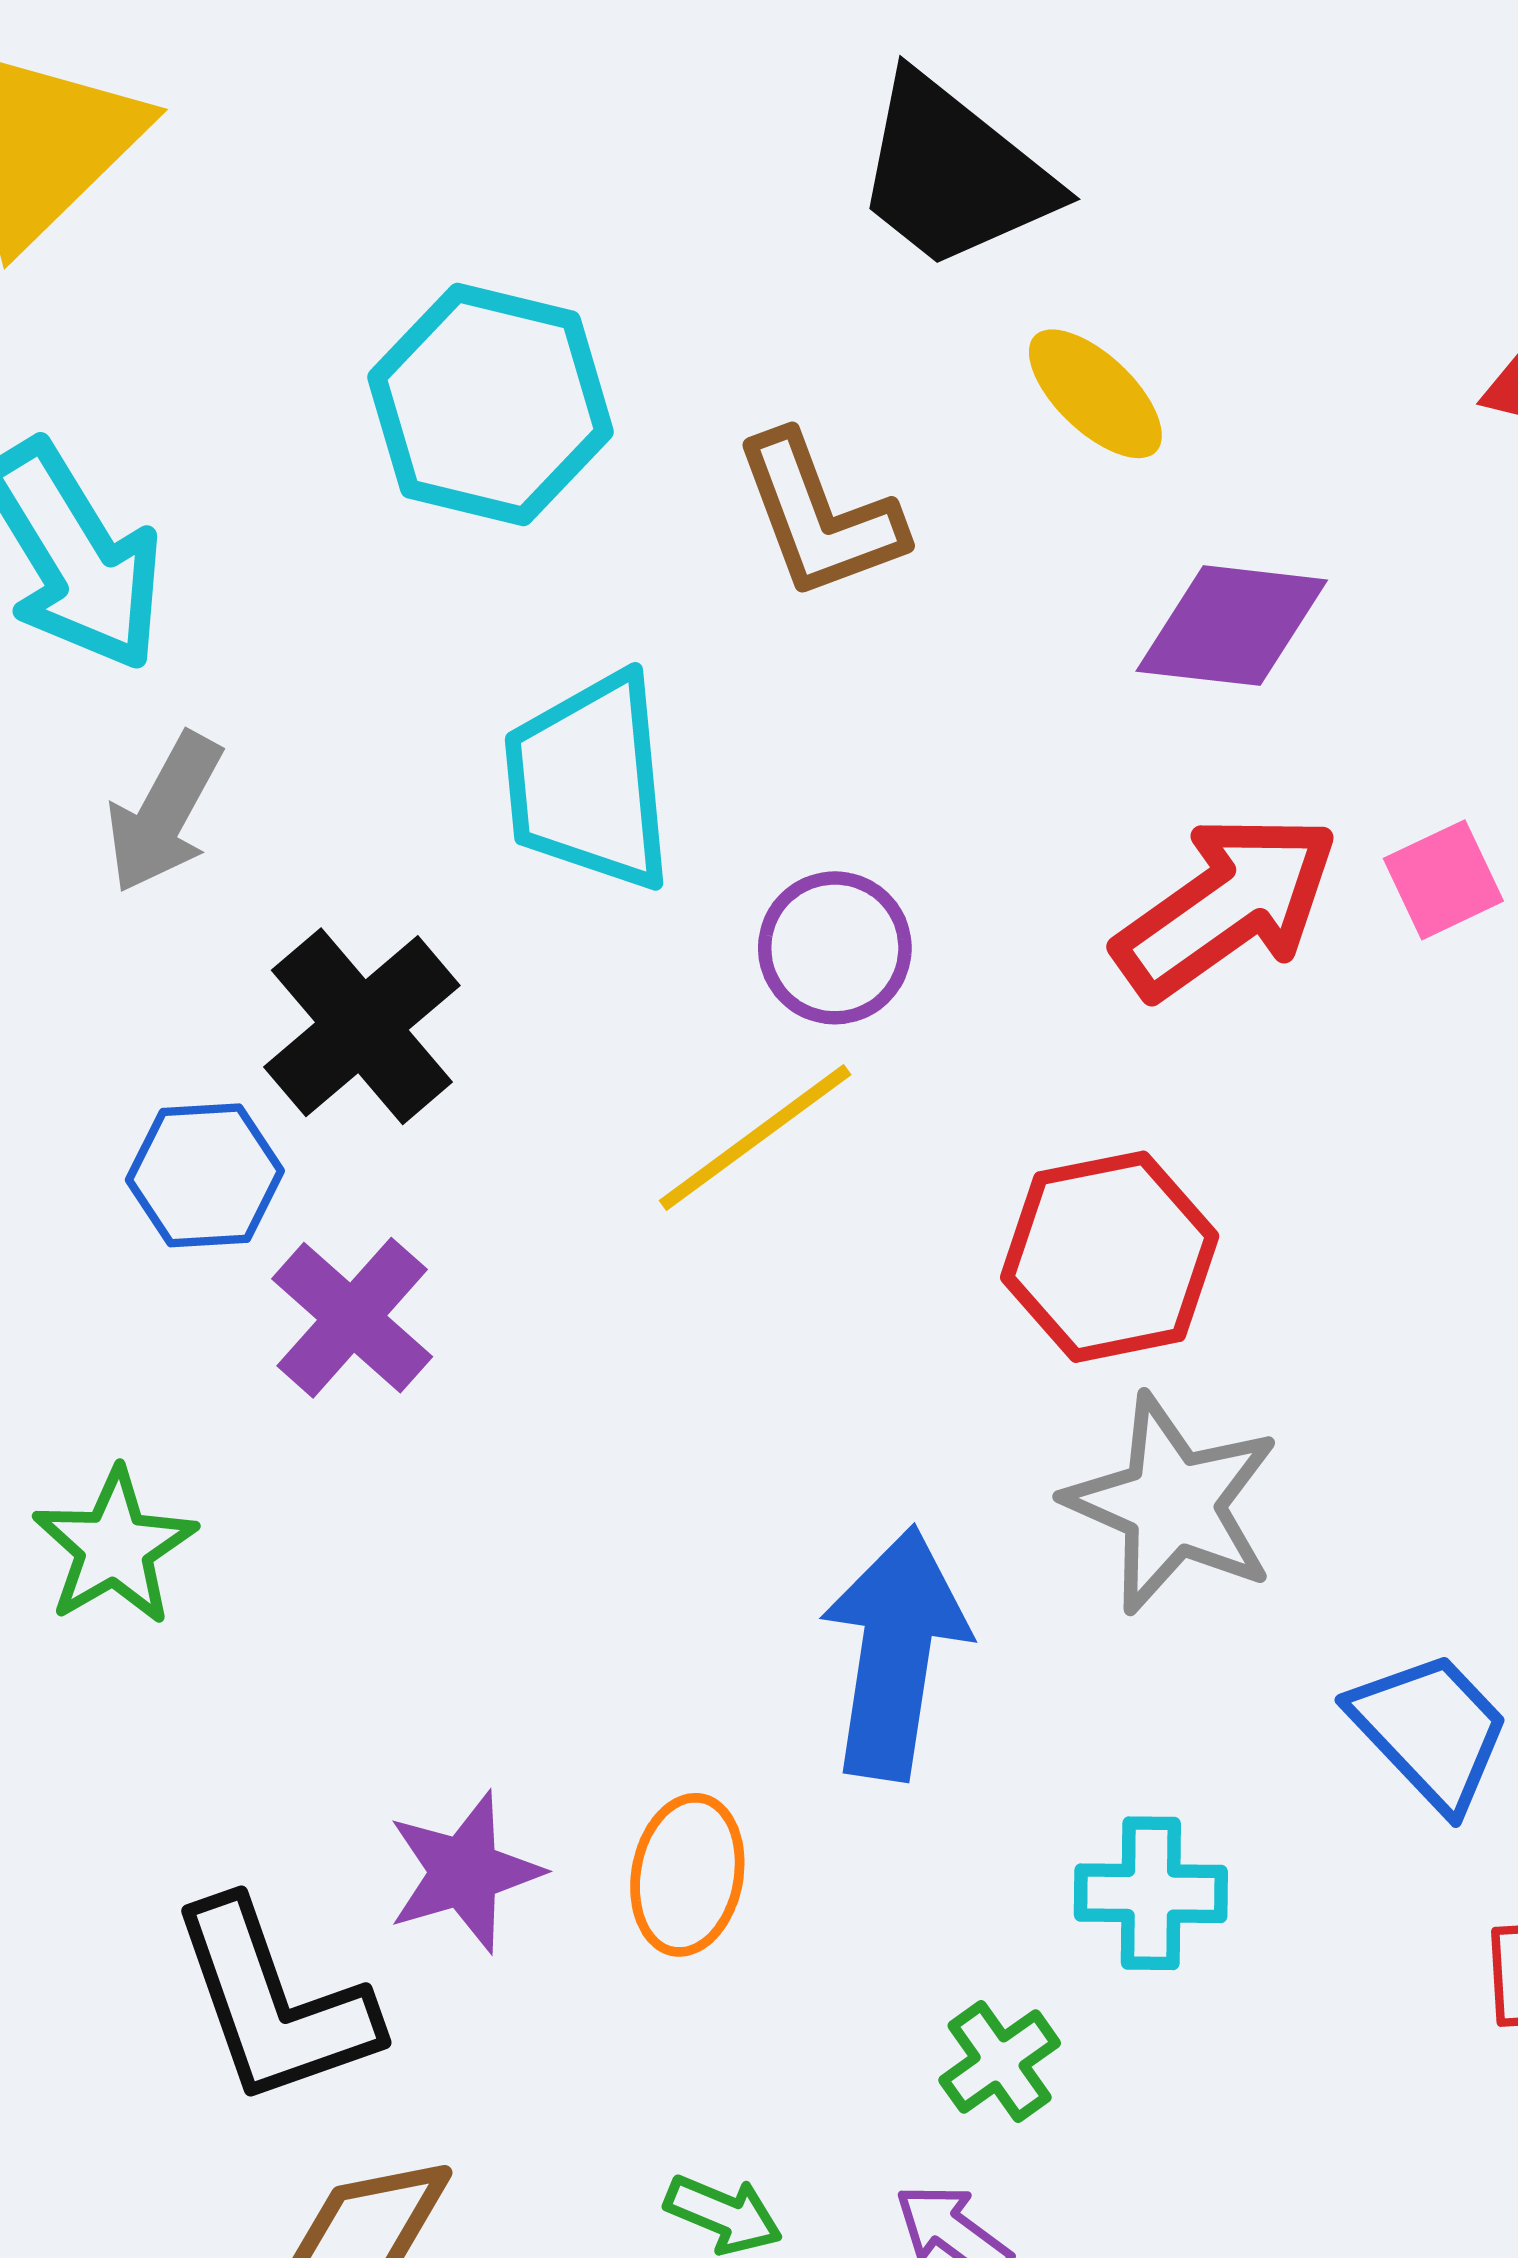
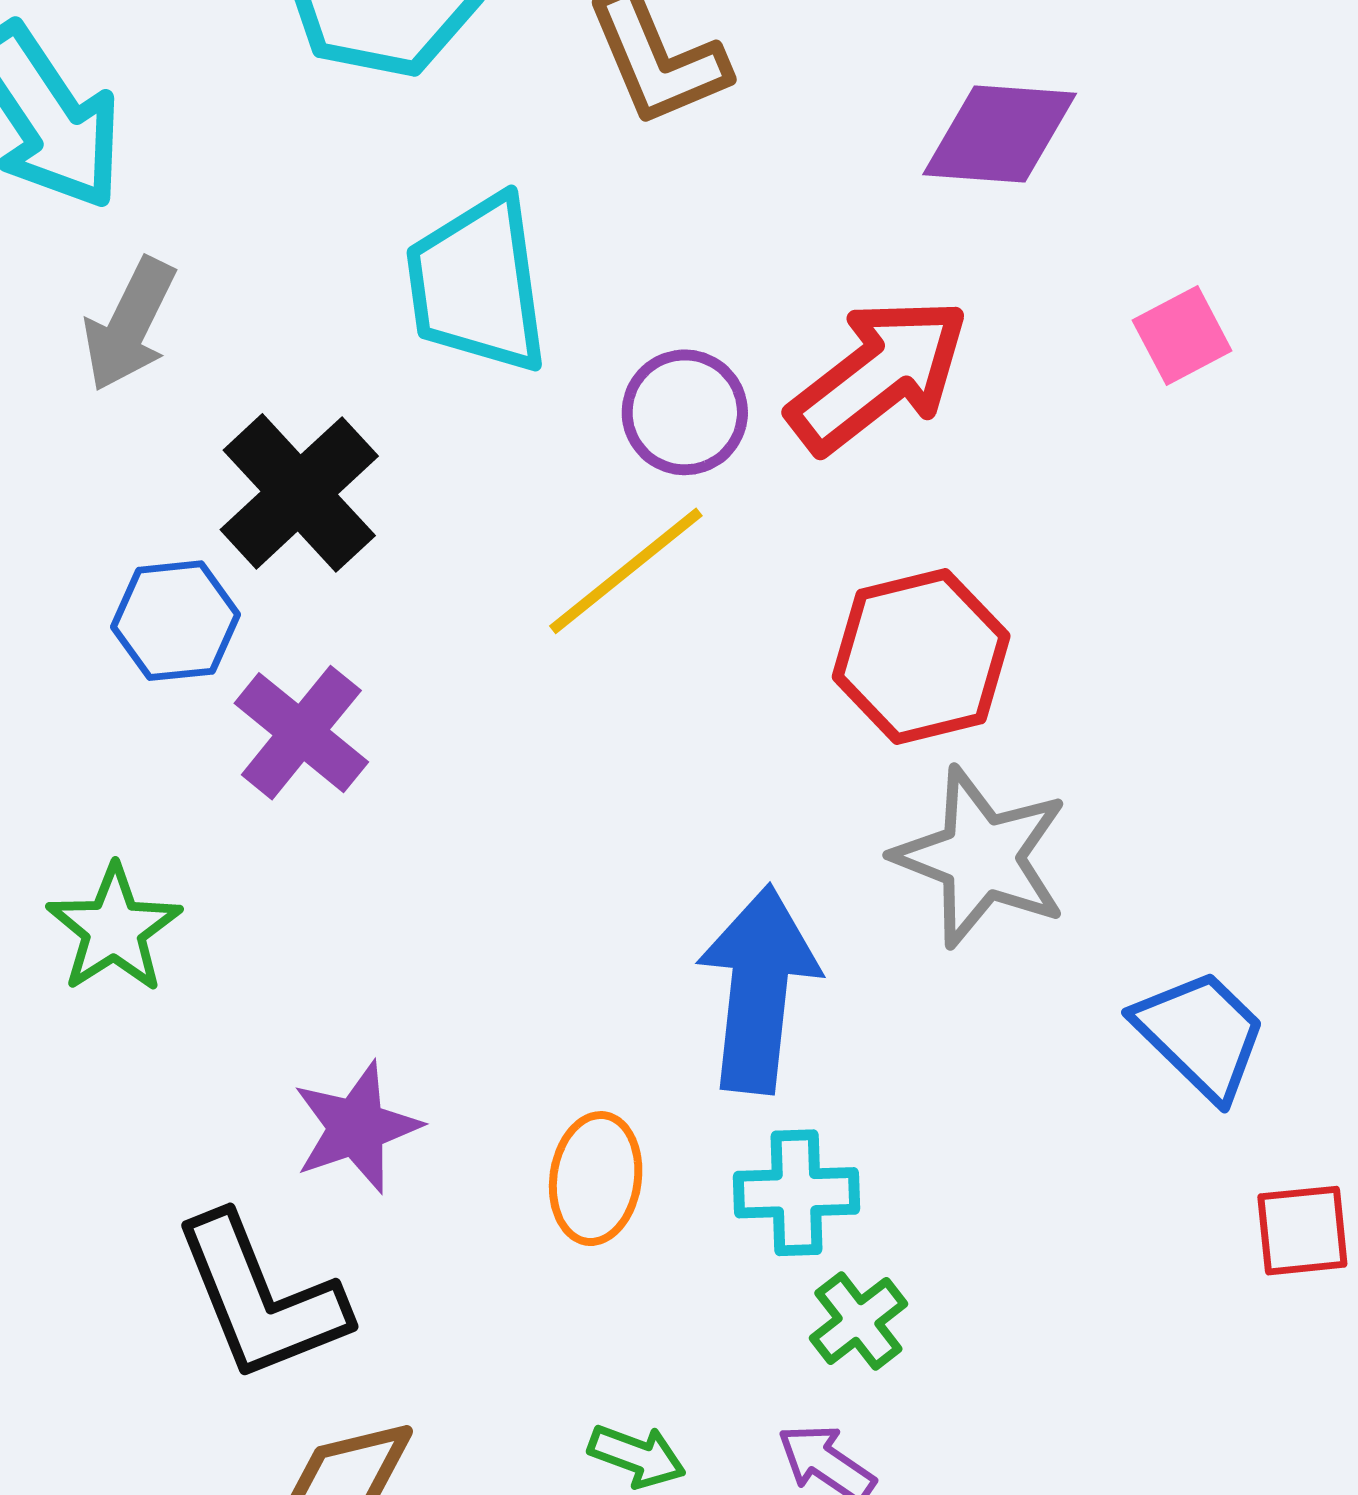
red arrow: (1226, 906) -> (878, 375), moved
purple star: (464, 1872) -> (356, 1127), moved
cyan cross: (1151, 1893) -> (796, 1193), moved

